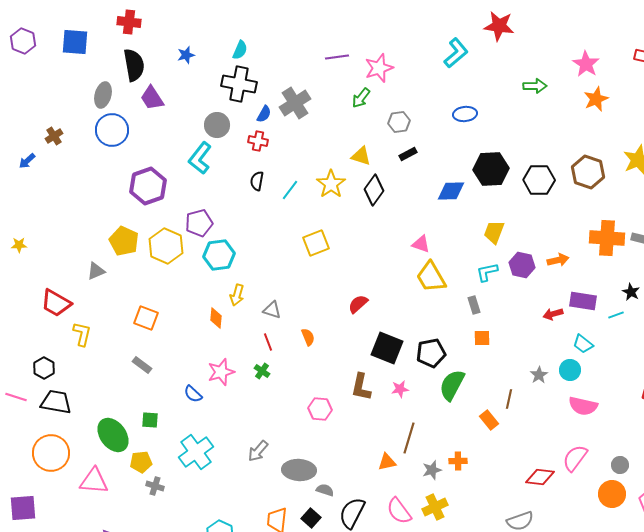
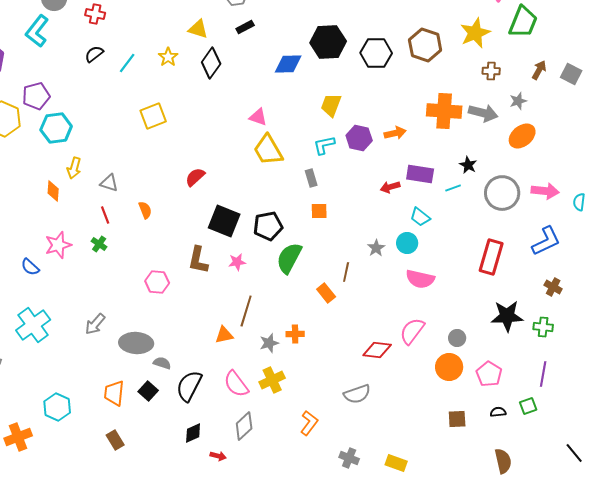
black semicircle: (257, 181) -> (94, 54), turned 42
yellow star: (331, 184) -> (168, 57), size x0.7

